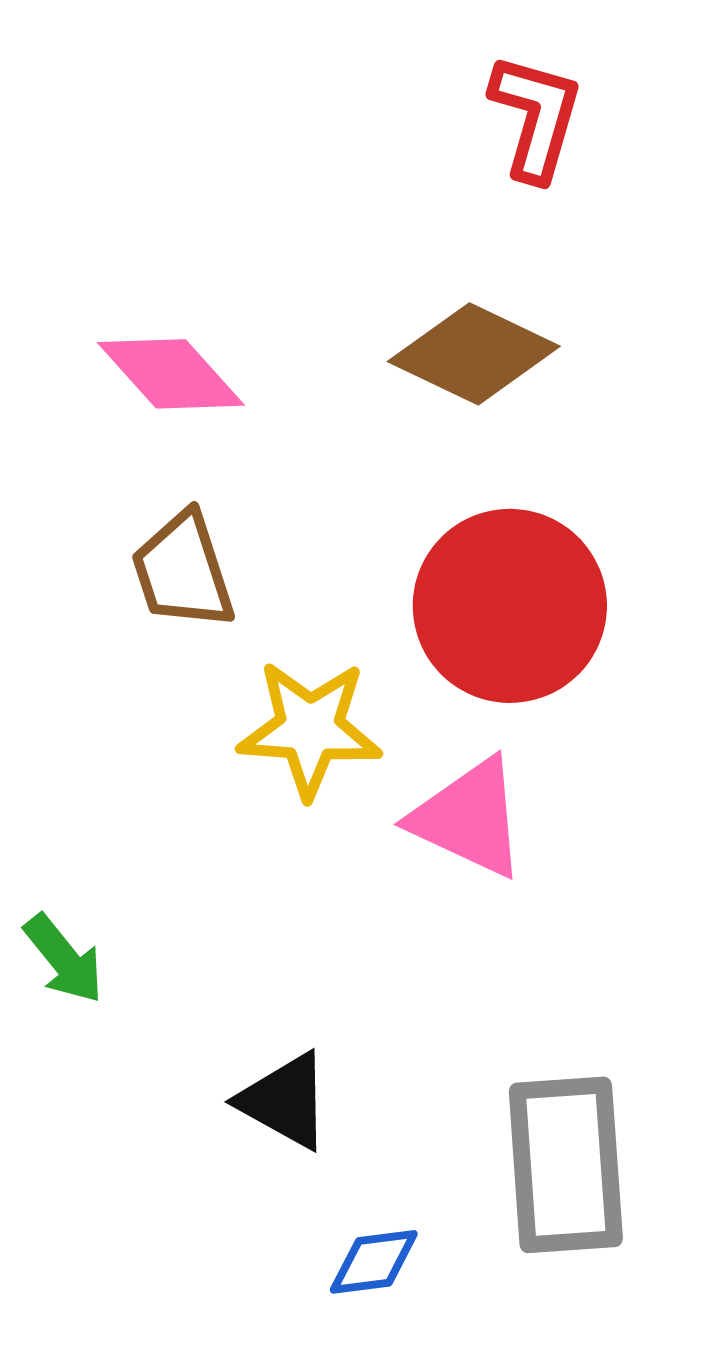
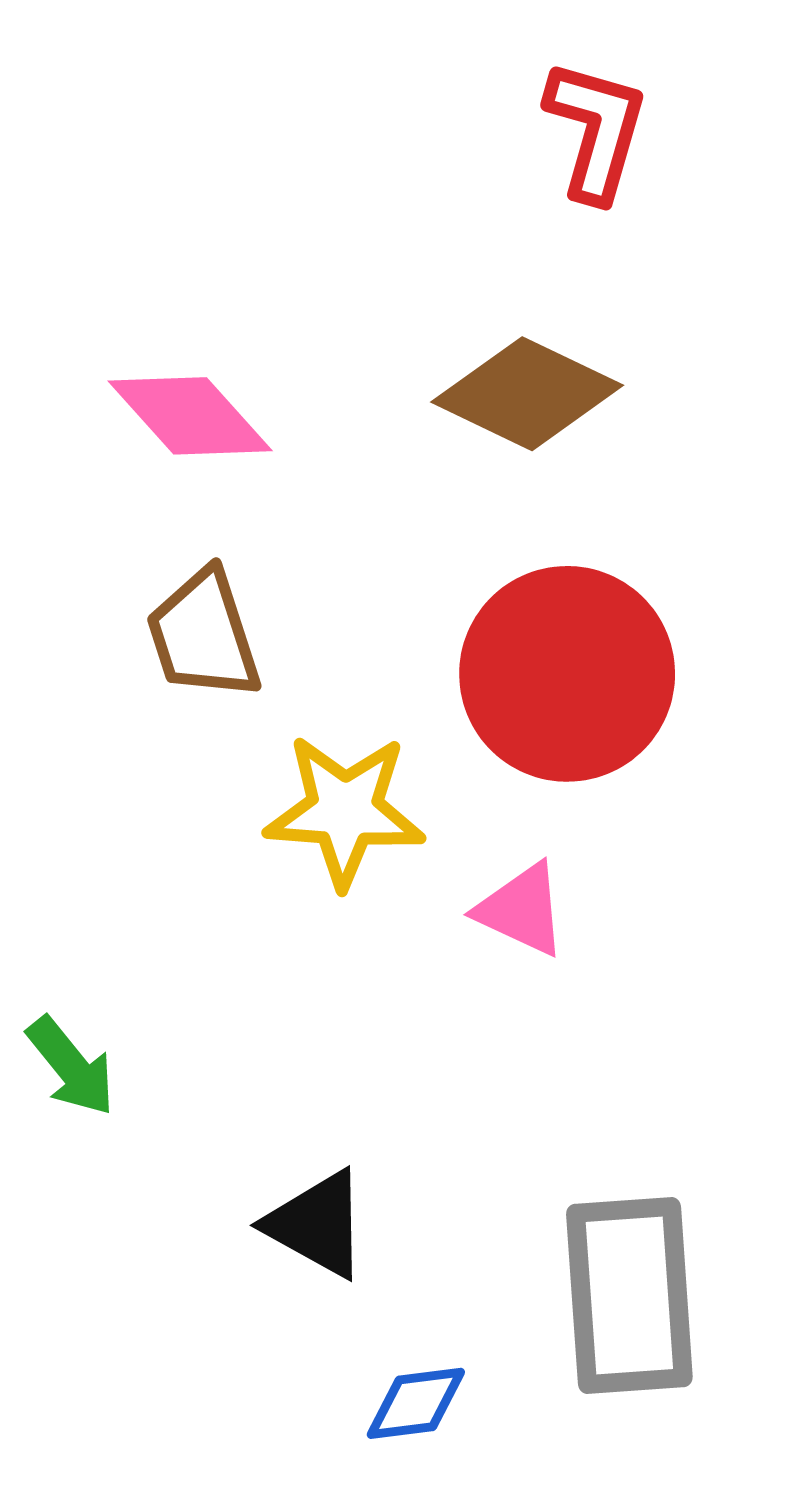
pink triangle: (469, 818) -> (522, 910), size x0.7

